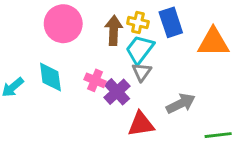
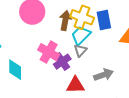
yellow cross: (138, 23) -> (82, 17), size x1.6
cyan diamond: (50, 77) -> (15, 70), moved
pink cross: (95, 80) -> (49, 52), size x1.5

